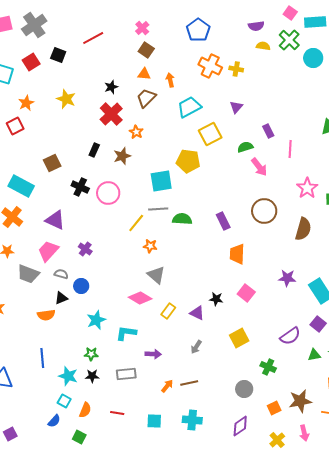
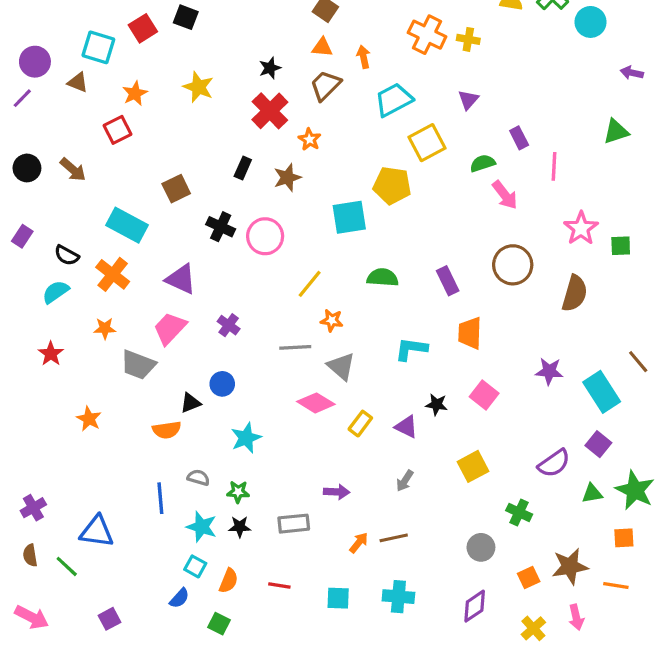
gray line: (158, 209) -> (295, 347), moved
gray semicircle: (61, 274) -> (198, 478), moved
cyan L-shape: (126, 333) -> (411, 349), moved

